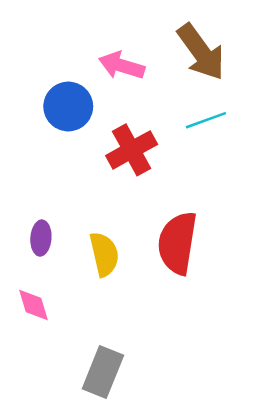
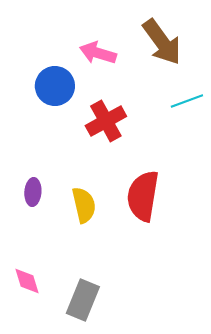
cyan line: (206, 120) -> (187, 101), moved
pink diamond: (33, 305) -> (27, 281), moved

